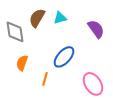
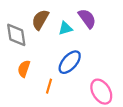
cyan triangle: (60, 18) -> (65, 28), moved
purple semicircle: (96, 29) -> (87, 19), moved

